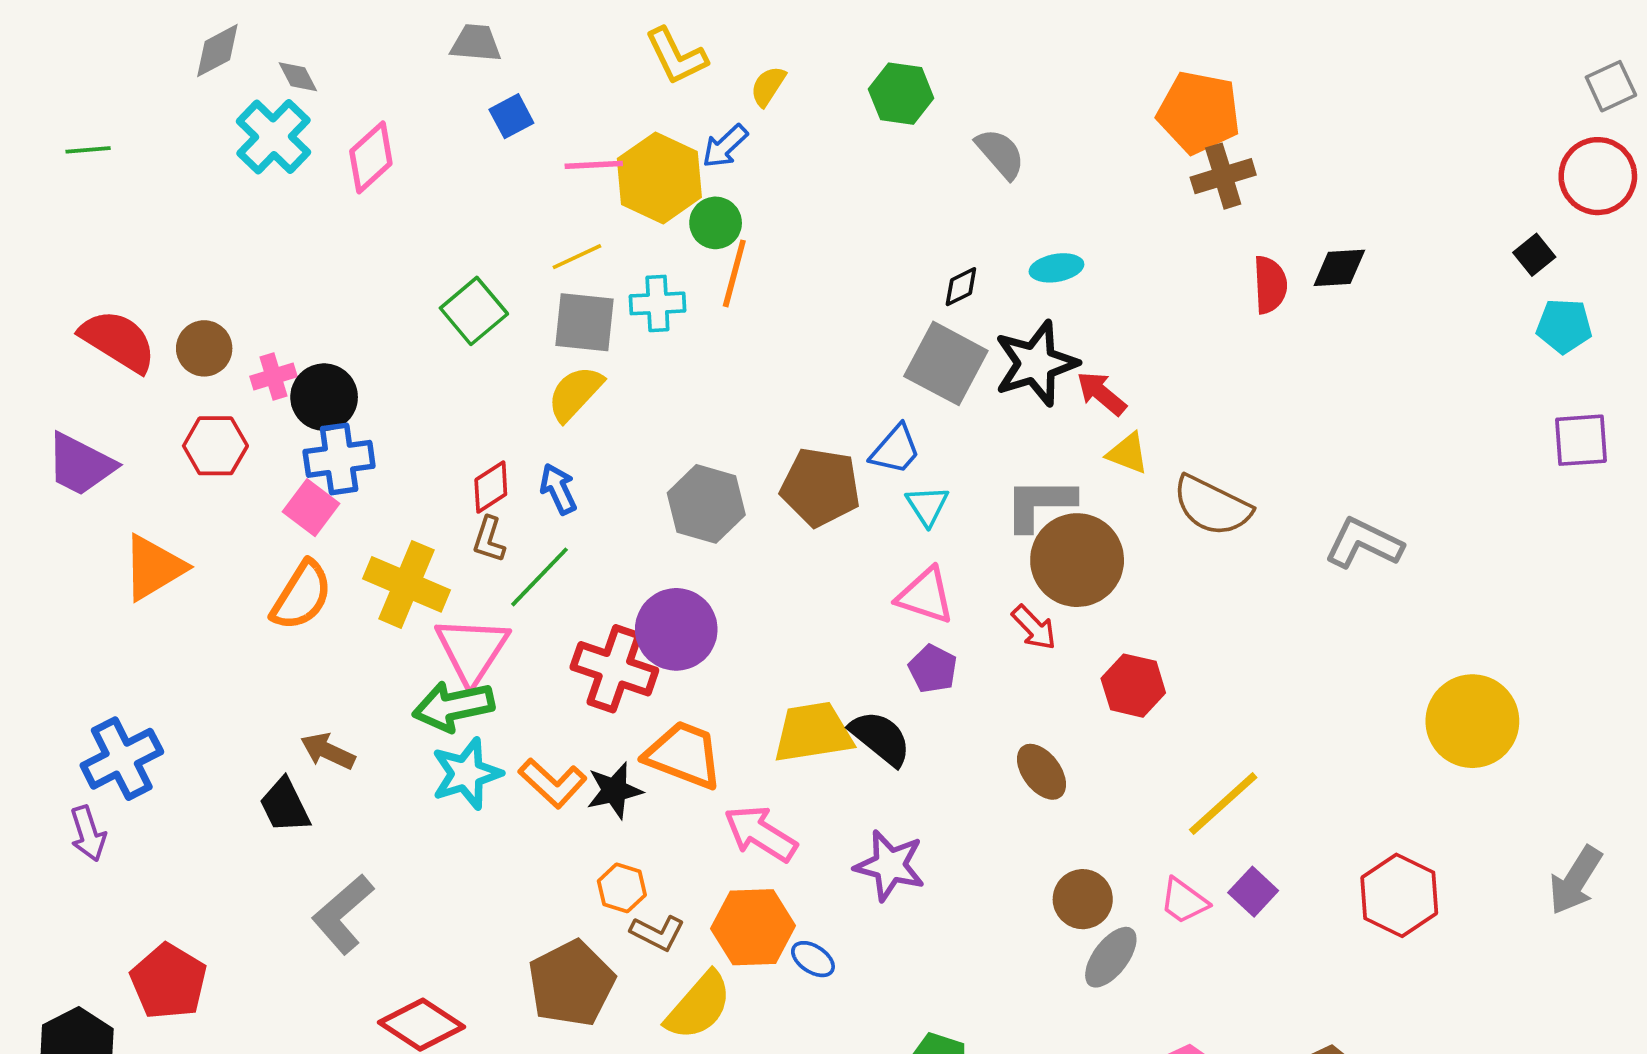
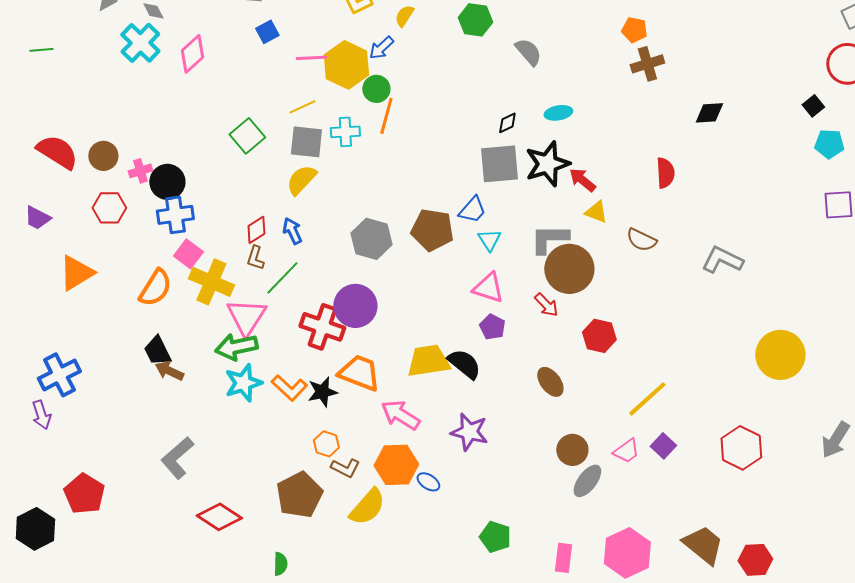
orange pentagon: (1199, 112) -> (634, 30), size x0.6
red semicircle: (1270, 285) -> (665, 173), moved
gray square: (946, 363) -> (499, 164), turned -33
purple trapezoid: (81, 465) -> (37, 218), size x0.7
brown semicircle: (1212, 506) -> (641, 240), size x0.7
pink square: (311, 508) -> (188, 254), moved
black trapezoid: (285, 805) -> (157, 351), moved
pink trapezoid: (1184, 901) -> (626, 451), turned -72

